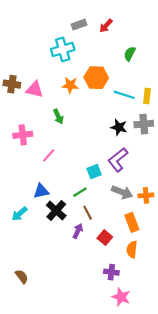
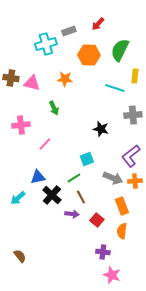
gray rectangle: (79, 25) -> (69, 31), moved
cyan cross: (63, 49) -> (46, 44), moved
green semicircle: (130, 54) -> (120, 50), size x1.6
orange hexagon: (96, 78) -> (89, 55), moved
yellow rectangle: (147, 96) -> (135, 76), moved
black star: (119, 127) -> (101, 129), moved
purple L-shape: (118, 160) -> (131, 156), moved
purple arrow: (78, 231) -> (72, 214), turned 72

